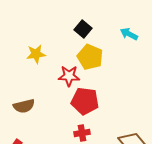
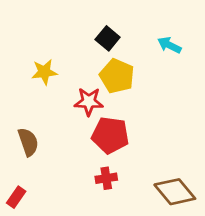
brown semicircle: (24, 106) -> (28, 142), turned -95

